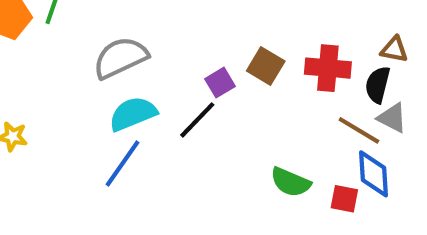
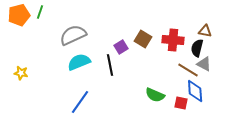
black line: (197, 120) -> (110, 65), turned -55
blue line: (123, 163) -> (80, 102), moved

